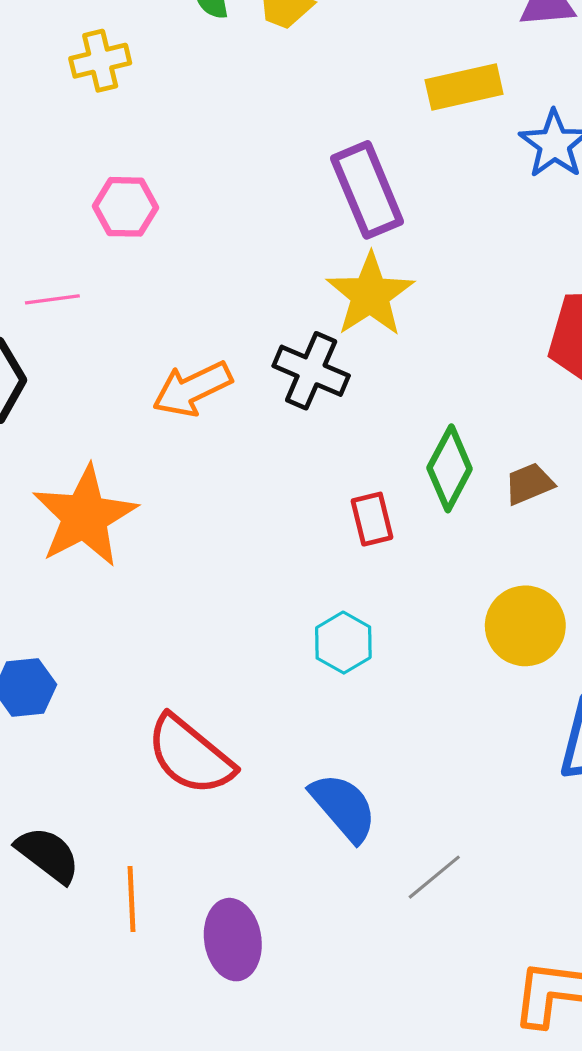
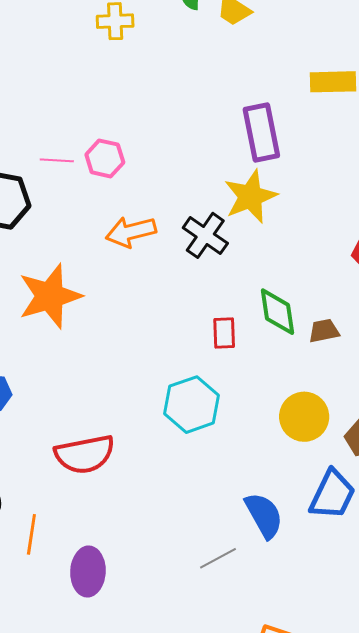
pink hexagon: (125, 207) -> (105, 158), moved
green diamond: (450, 468) -> (277, 312), turned -48
cyan hexagon: (343, 643) -> (192, 405), size x1.5
red semicircle: (190, 755) -> (85, 454), turned -62
blue semicircle: (343, 807) -> (264, 515), moved

